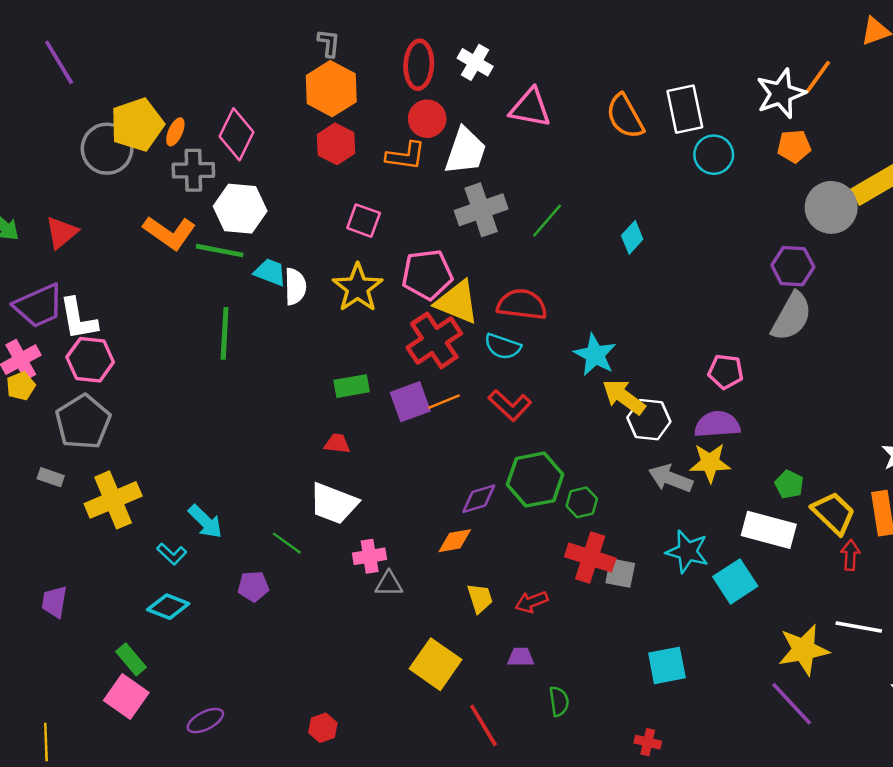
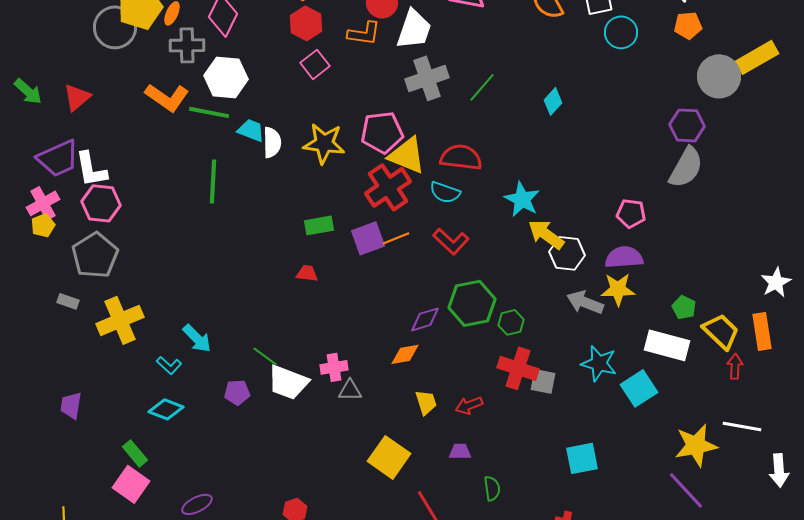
pink square: (364, 221) -> (315, 64), moved, turned 32
yellow star: (358, 288) -> (324, 143), turned -30
white trapezoid: (334, 504) -> (288, 382), moved

